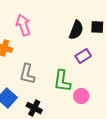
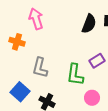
purple rectangle: (83, 56) -> (97, 61), moved
pink circle: (81, 96) -> (92, 98), moved

